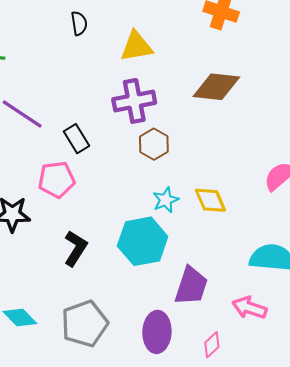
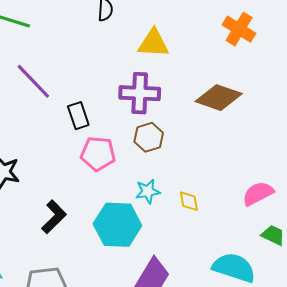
pink pentagon: (57, 180) -> (98, 154), moved
yellow diamond: (210, 200) -> (189, 201), size x0.7

